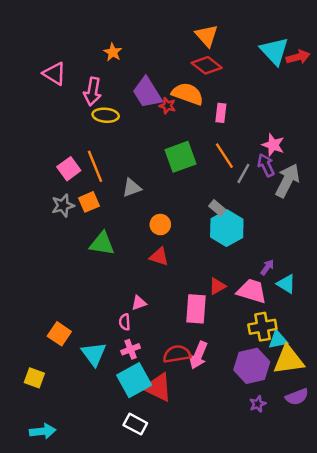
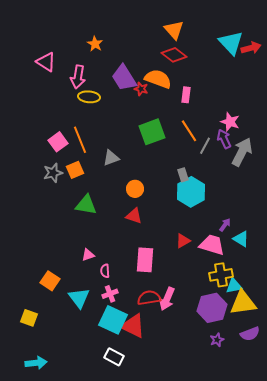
gray rectangle: (217, 208) -> (183, 175), turned 32
pink triangle: (139, 303) -> (88, 255), moved
pink rectangle: (196, 309) -> (145, 260), moved
cyan square: (134, 380) -> (113, 320), turned -36

